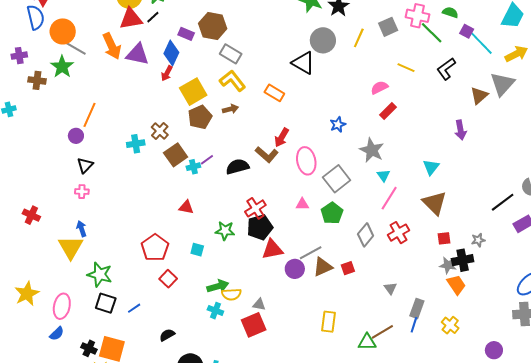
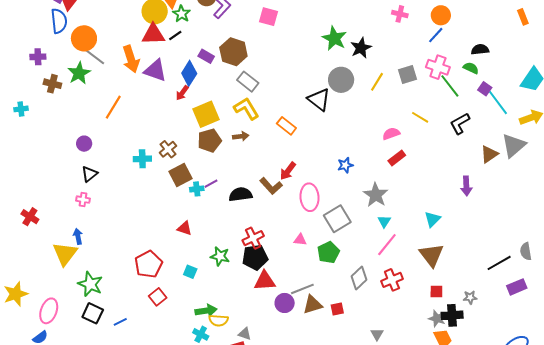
orange line: (90, 115) -> (113, 107), moved

